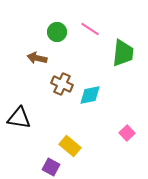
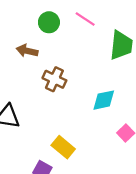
cyan diamond: (90, 95) -> (104, 100), moved

